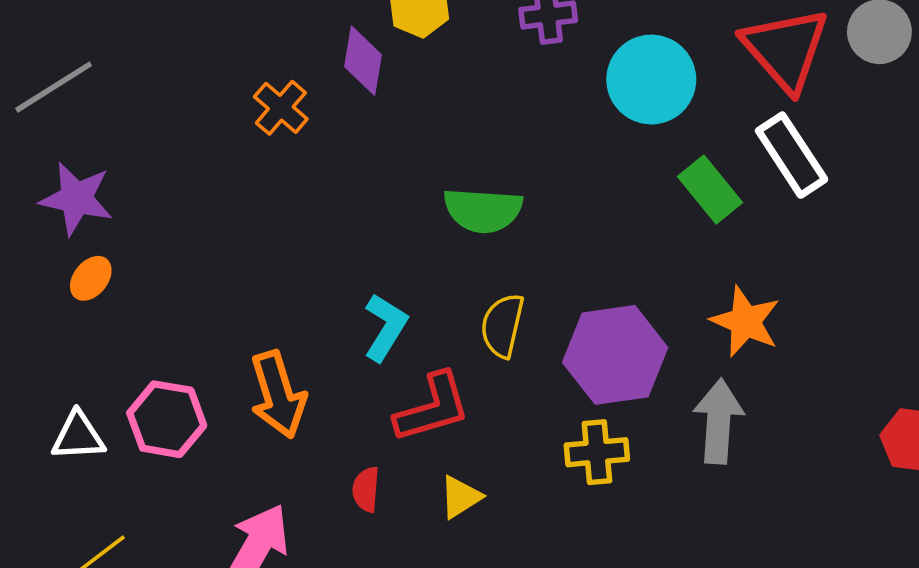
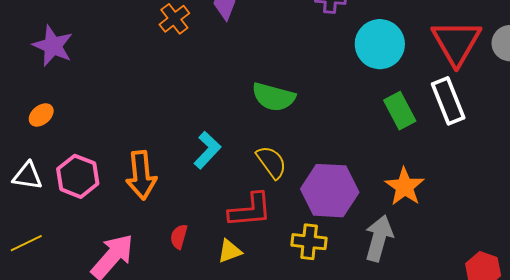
orange ellipse: (91, 278) -> (41, 115), moved
yellow semicircle: (502, 326) -> (271, 162), turned 120
red L-shape: (432, 408) -> (250, 210), moved

